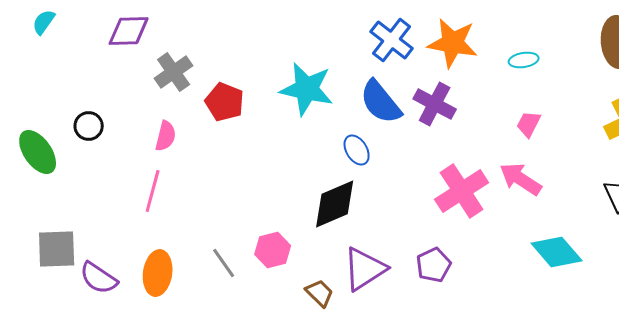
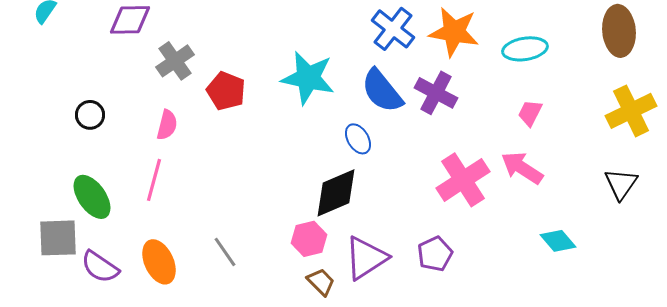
cyan ellipse: (524, 60) -> (525, 49), size x1.5
green ellipse: (38, 152) -> (92, 197), moved
pink hexagon: (273, 250) -> (309, 239), moved
cyan diamond: (557, 252) -> (558, 241), size x0.7
orange ellipse: (158, 273) -> (159, 262), turned -33

